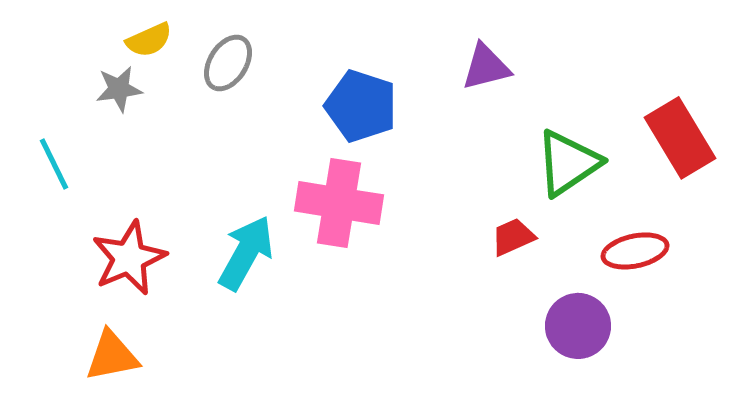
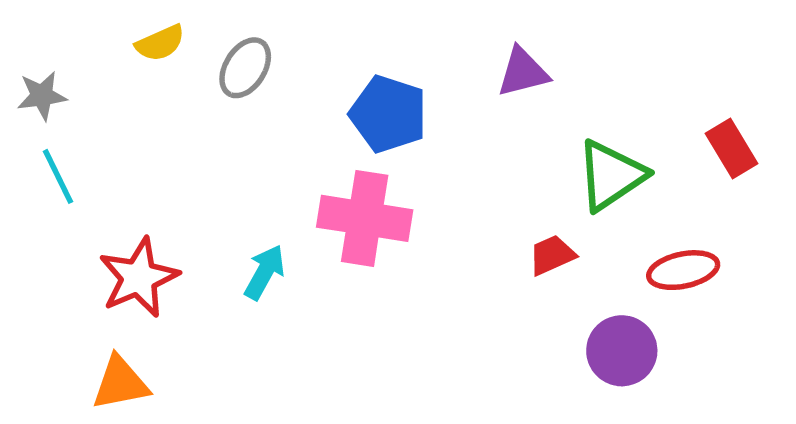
gray star: (119, 89) -> (42, 96), moved
red rectangle: (680, 138) -> (732, 148), size x0.7
cyan arrow: (246, 253) -> (265, 272), size x0.7

